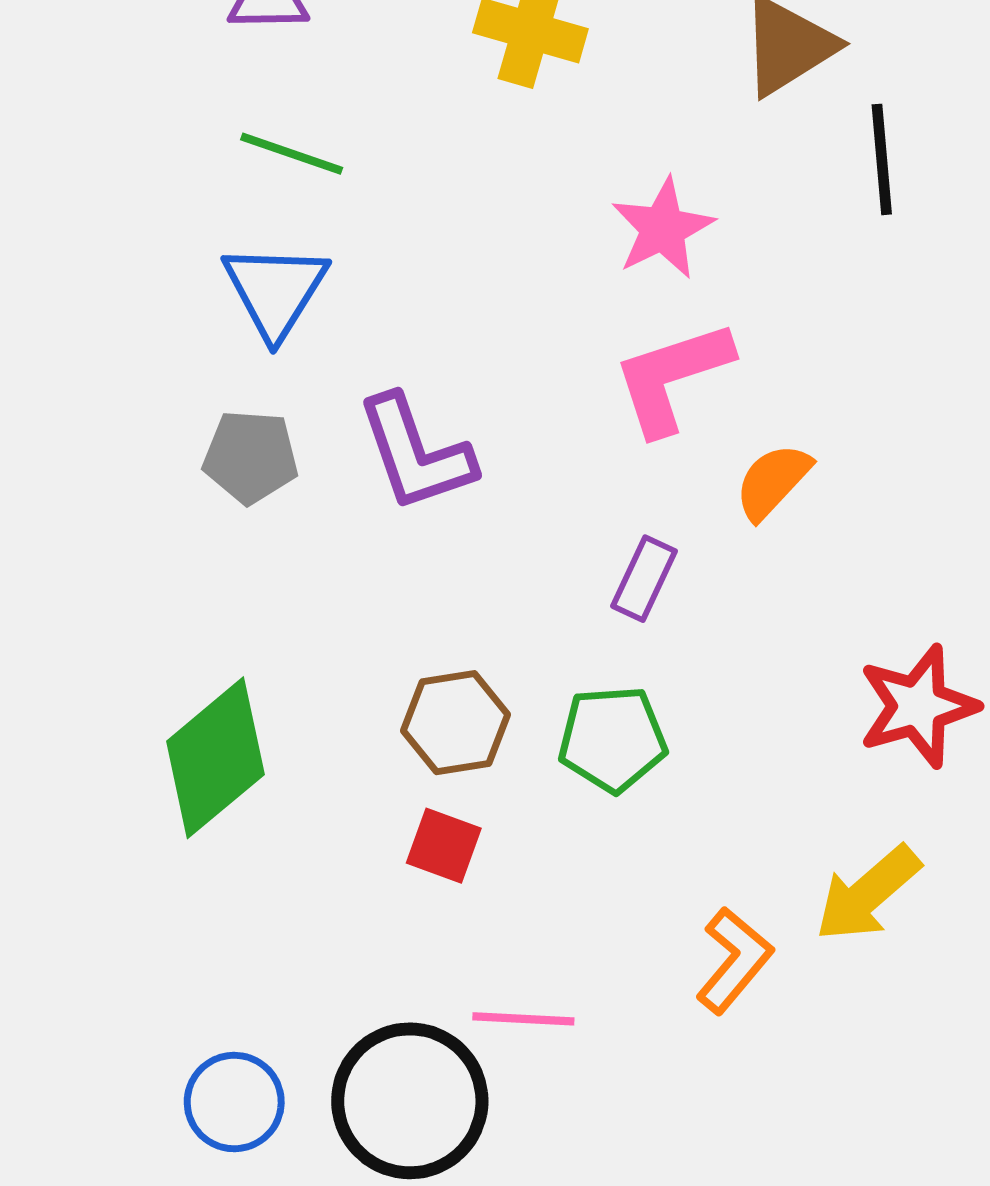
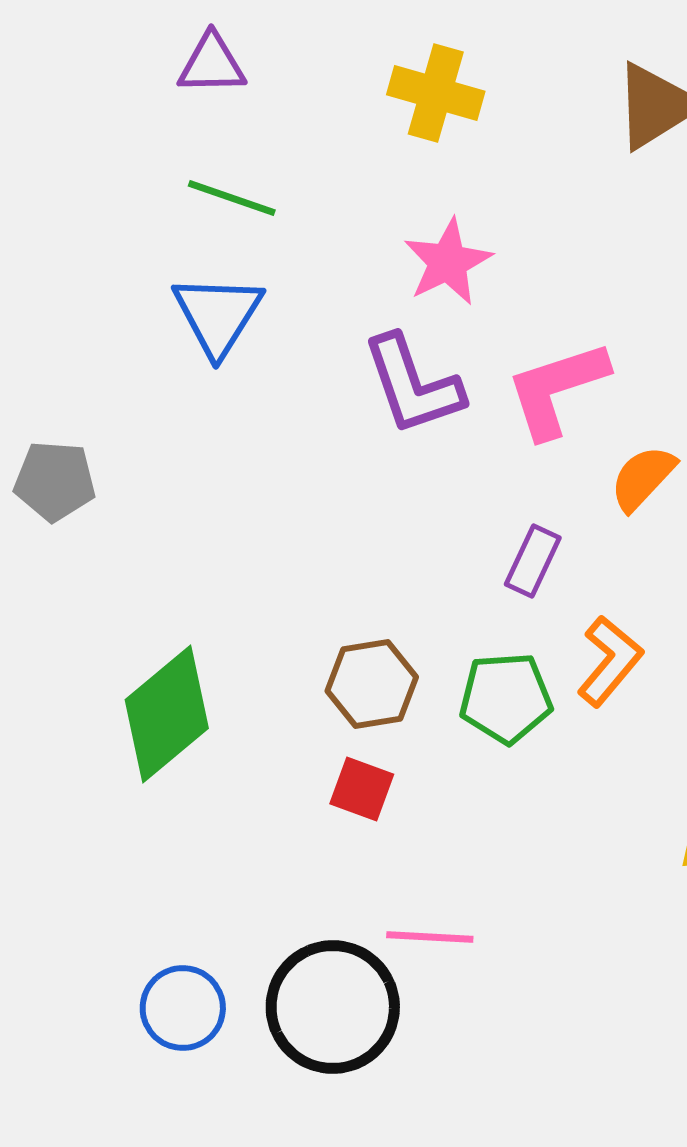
pink star: (663, 229) -> (448, 262), moved
purple L-shape: (416, 453) -> (413, 385), moved
gray pentagon: (251, 457) -> (55, 481), moved
orange L-shape: (734, 960) -> (610, 661), moved

